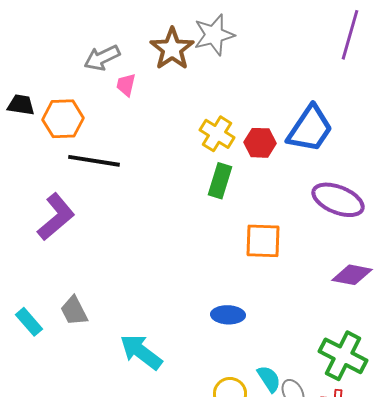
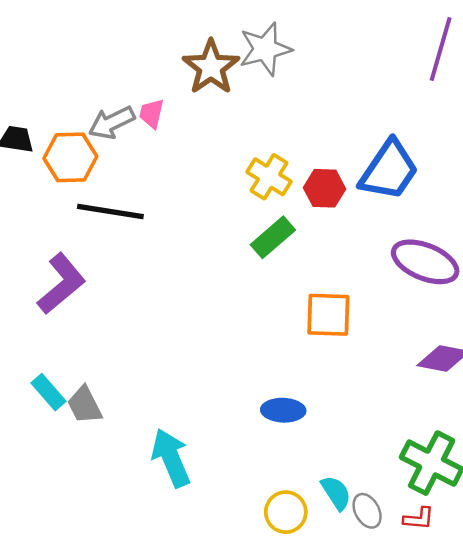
gray arrow: (102, 58) -> (112, 123), moved
green rectangle: (220, 181) -> (273, 237), turned 32
cyan rectangle: (29, 322) -> (48, 392), moved
cyan arrow: (141, 352) -> (171, 458), turned 30

